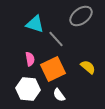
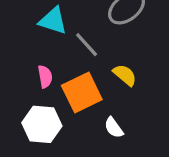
yellow semicircle: (88, 67) -> (125, 75), moved
white semicircle: (59, 95) -> (114, 128), moved

